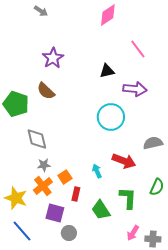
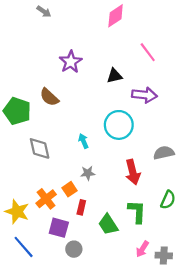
purple star: (53, 58) -> (71, 62), moved
red arrow: (124, 161) -> (133, 172), turned 55
gray star: (44, 165) -> (88, 173), moved
cyan arrow: (97, 171) -> (83, 141), moved

